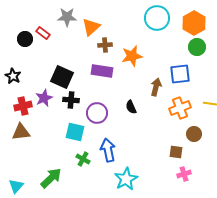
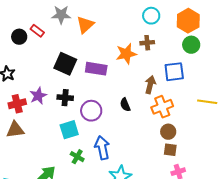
cyan circle: (157, 18) -> (151, 16), size x0.7
brown cross: (105, 45) -> (147, 43), moved
black square: (62, 77) -> (65, 64), moved
orange cross: (180, 108) -> (162, 107), moved
cyan square: (75, 132) -> (69, 130), turned -30
brown circle: (194, 134) -> (168, 132), moved

